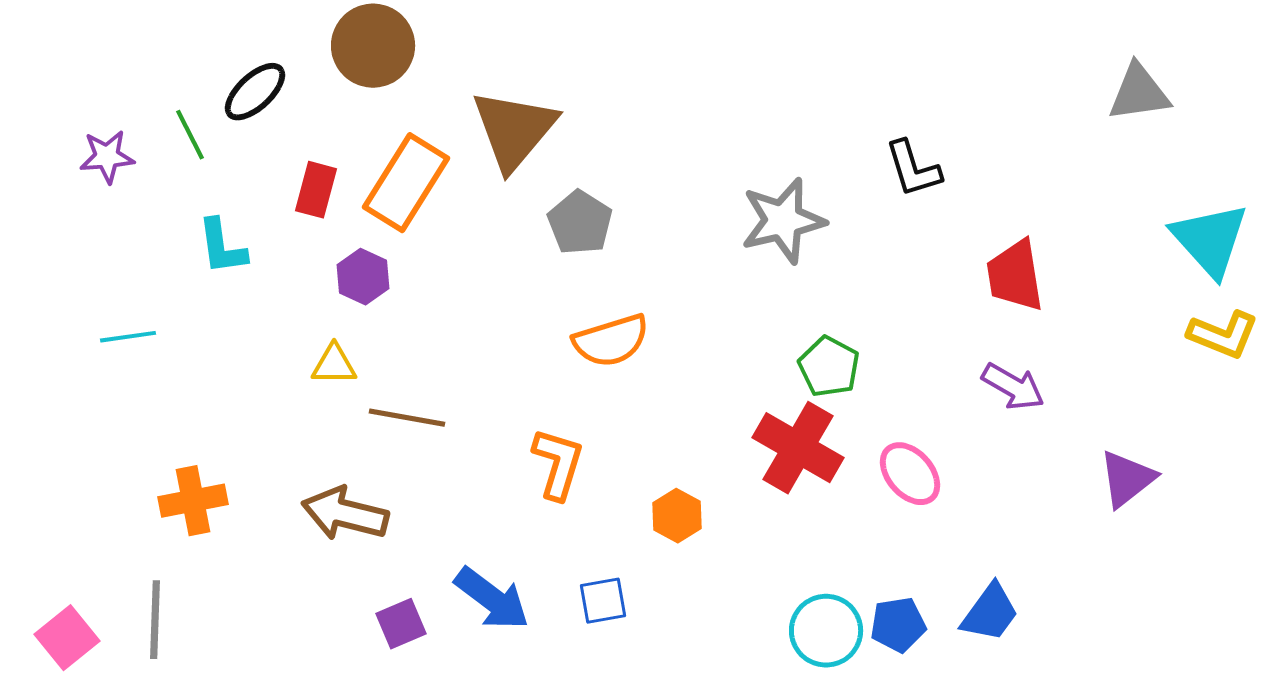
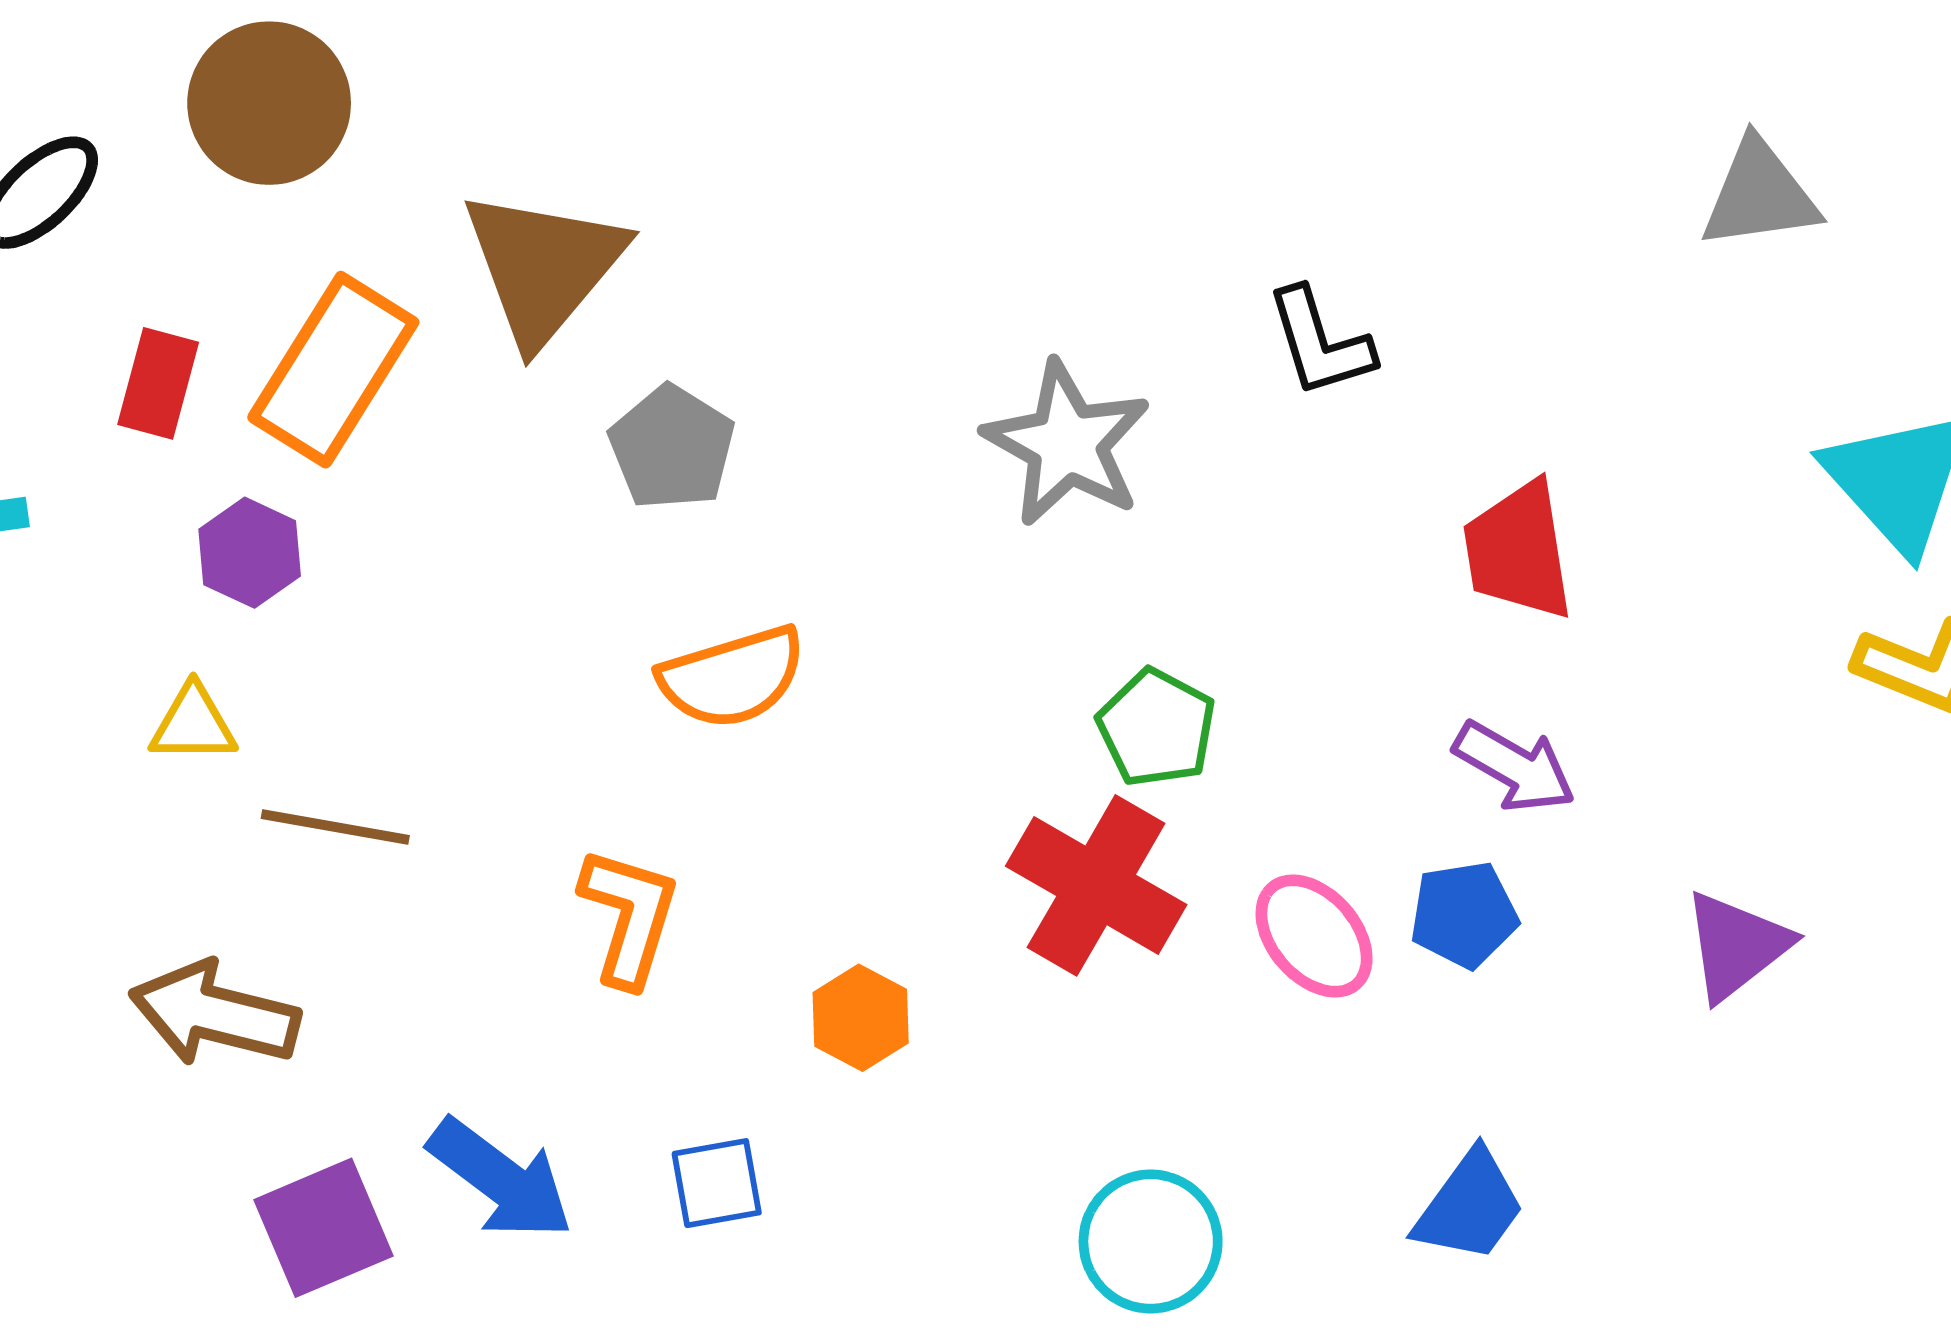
gray star: (783, 221) -> (1067, 444), turned -30
purple square: (401, 624) -> (324, 1228), size x1.4
blue pentagon: (898, 625) -> (1464, 915), moved

